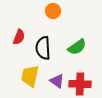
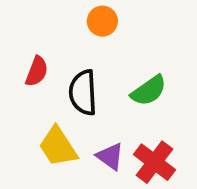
yellow trapezoid: (30, 76) -> (58, 147), turned -45
red cross: (80, 84) -> (155, 162), turned 35

